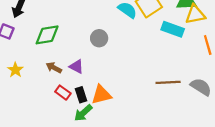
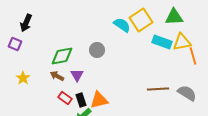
yellow triangle: (195, 14) -> (182, 42), moved
green diamond: (47, 35) -> (62, 56), moved
purple triangle: (76, 67) -> (77, 75), turned 32

